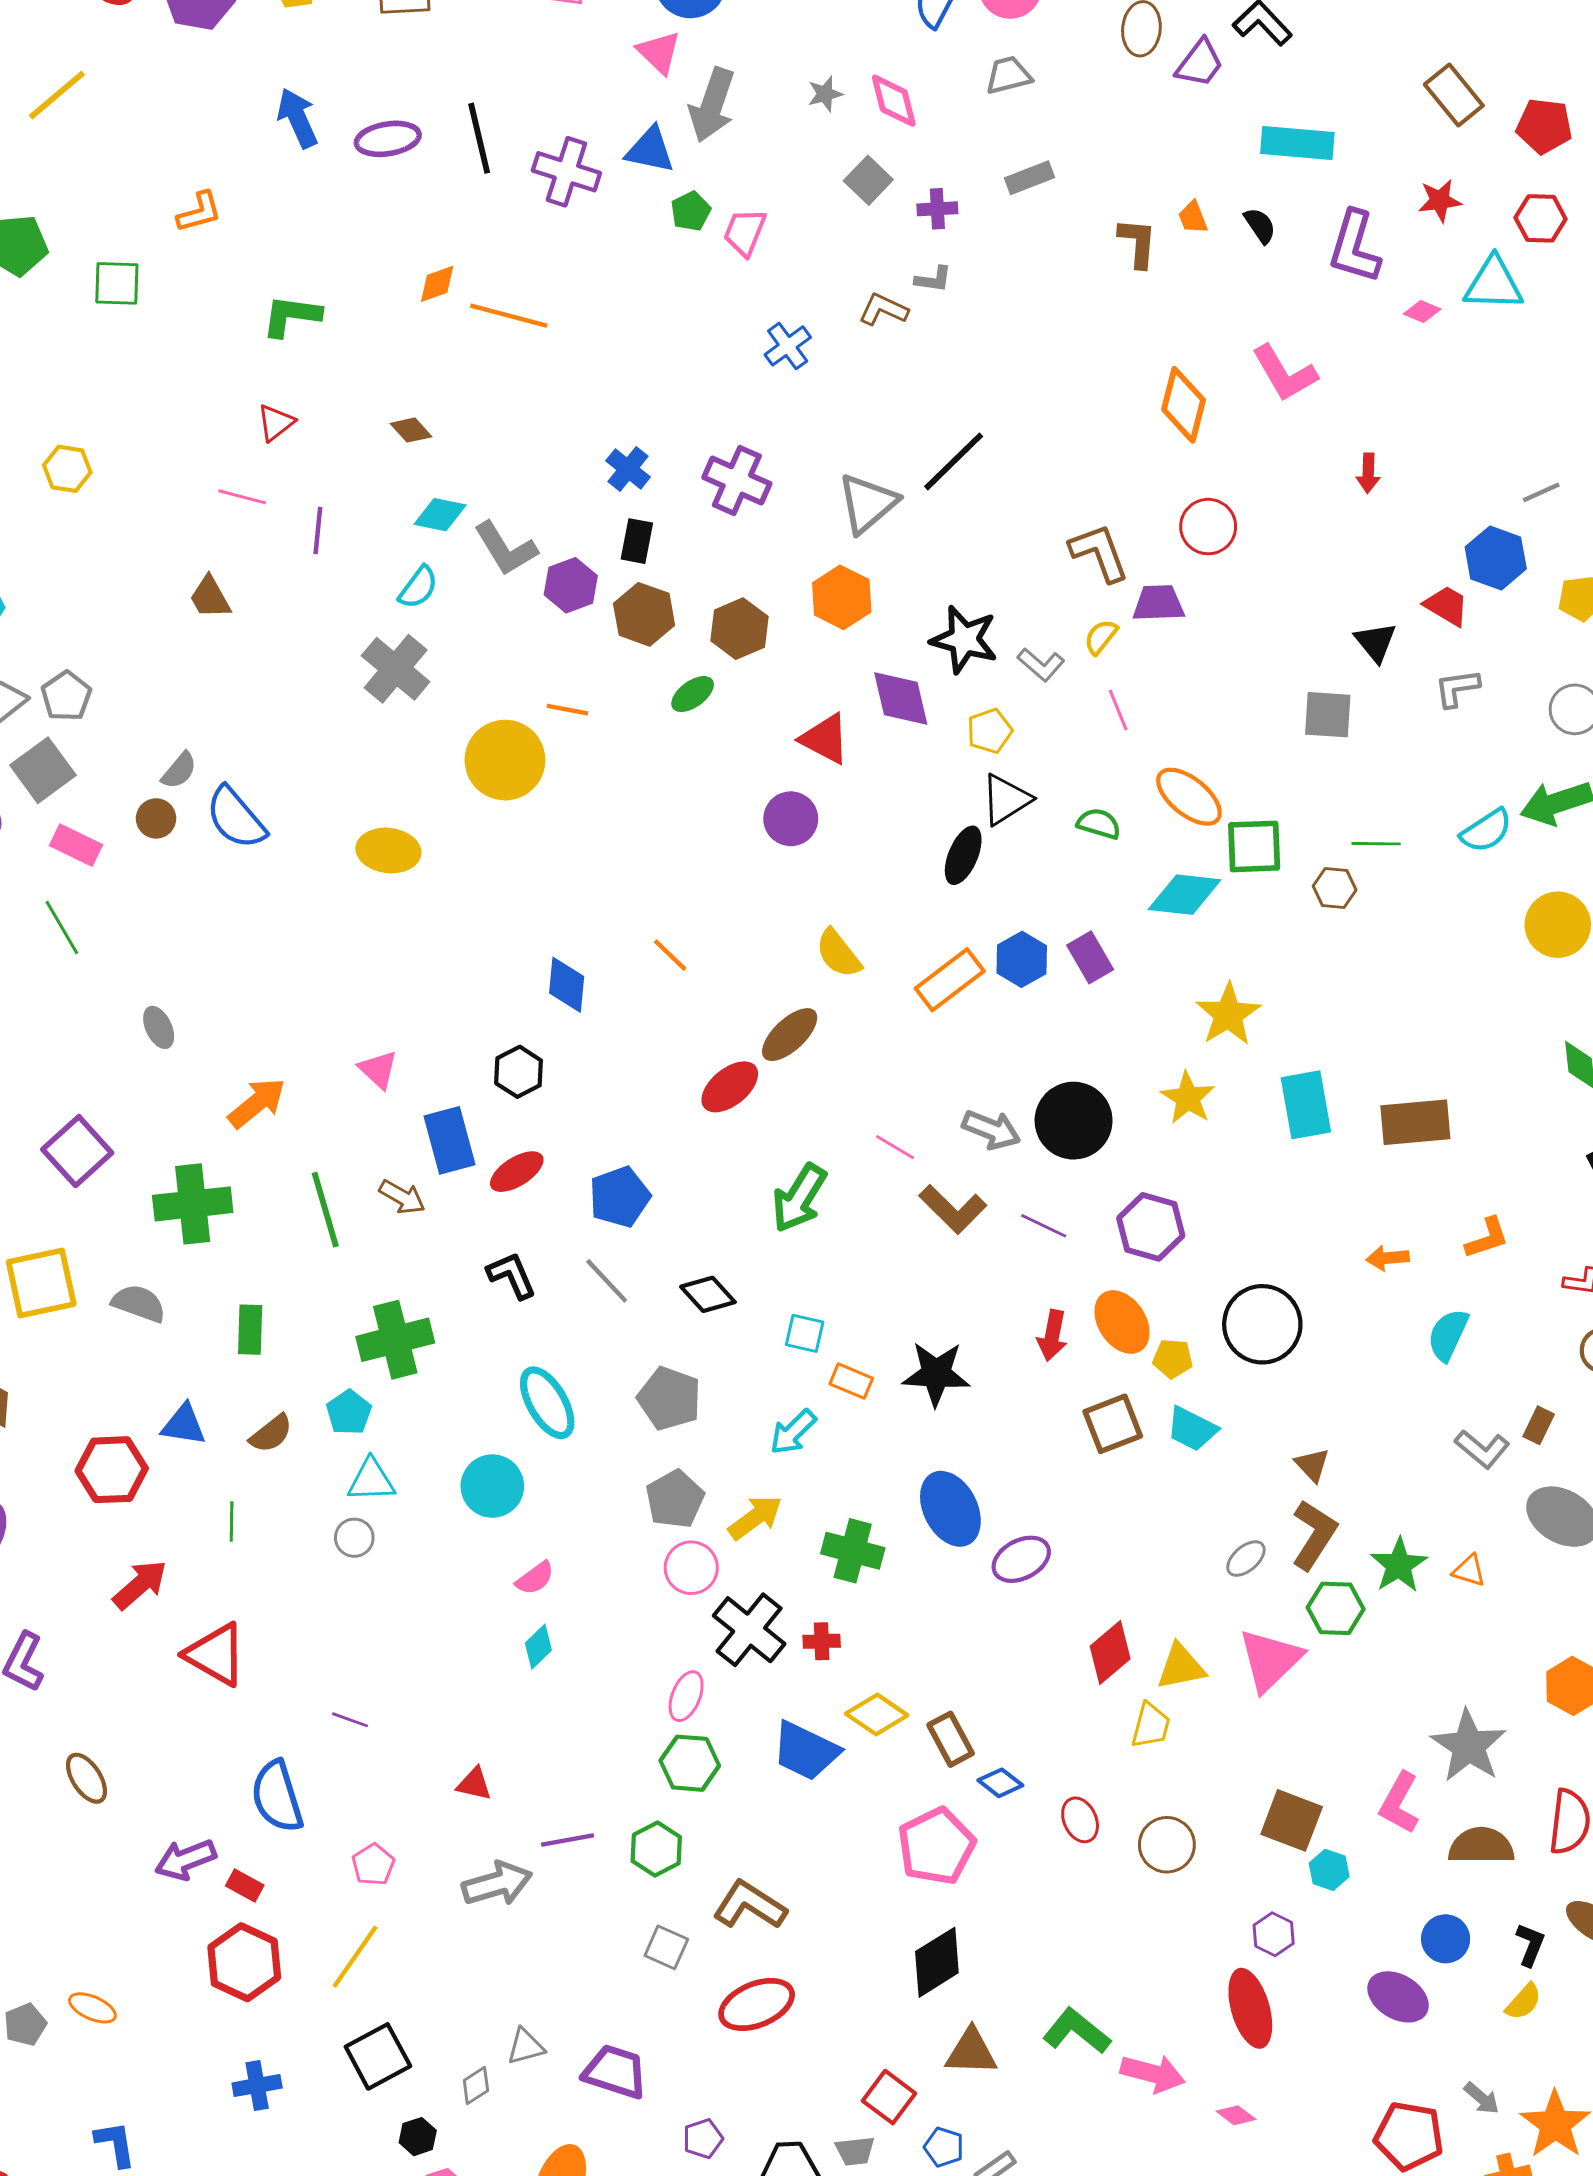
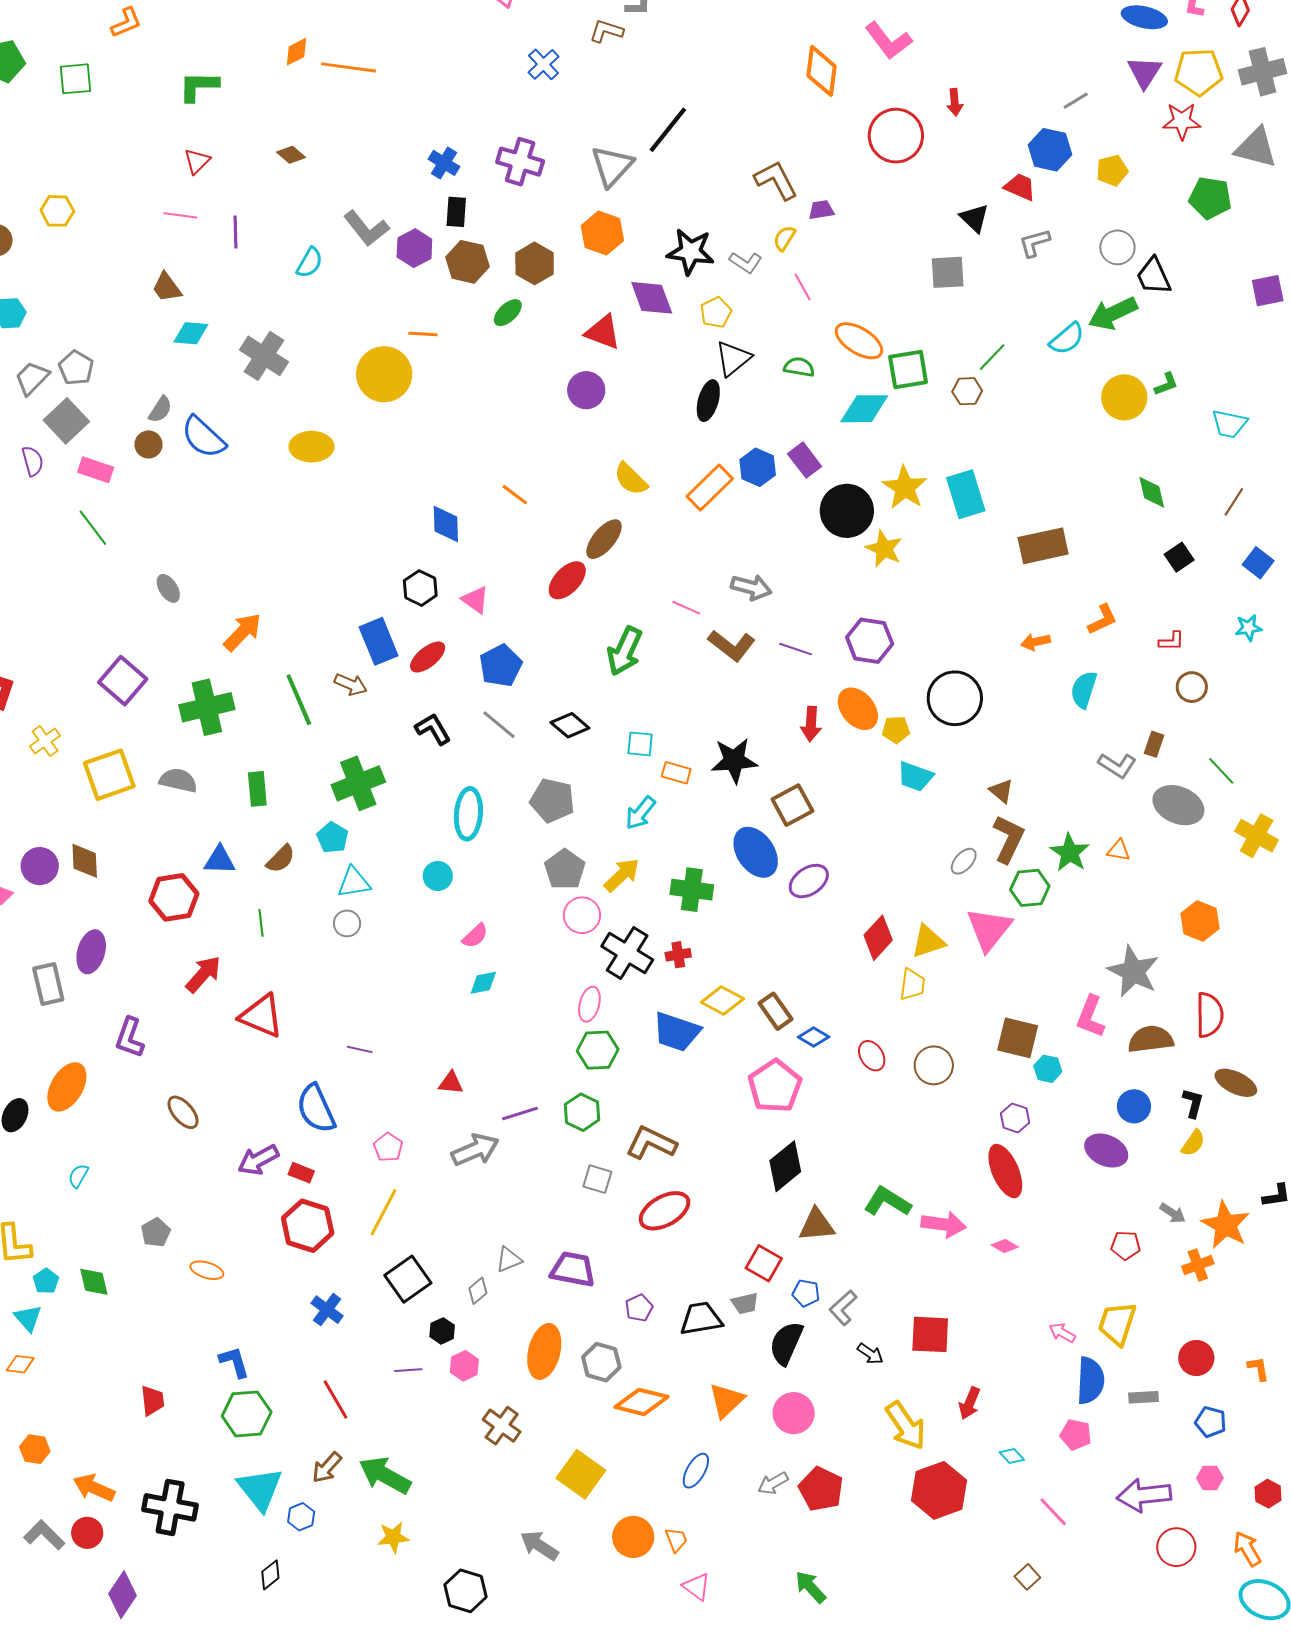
cyan diamond: (440, 515) -> (191, 333), moved
red circle: (1208, 527) -> (896, 136), moved, size x1.4
purple trapezoid: (1158, 603) -> (821, 210), size x0.7
gray cross: (396, 669) -> (264, 356), moved
green line: (1376, 844) -> (992, 357), turned -40
pink triangle: (378, 1070) -> (475, 600), moved
cyan rectangle: (1306, 1105) -> (966, 494), moved
black circle: (1074, 1121) -> (847, 511), moved
cyan ellipse: (547, 1403) -> (468, 814), turned 42
brown square: (1113, 1424) -> (792, 805), moved
cyan circle: (492, 1486) -> (438, 876), size x0.7
cyan diamond: (538, 1647) -> (483, 983), turned 40
gray pentagon: (25, 2025) -> (156, 1232), moved
blue cross: (257, 2086) -> (327, 1310), turned -36
red pentagon: (1409, 2136) -> (1126, 1245), size x0.6

